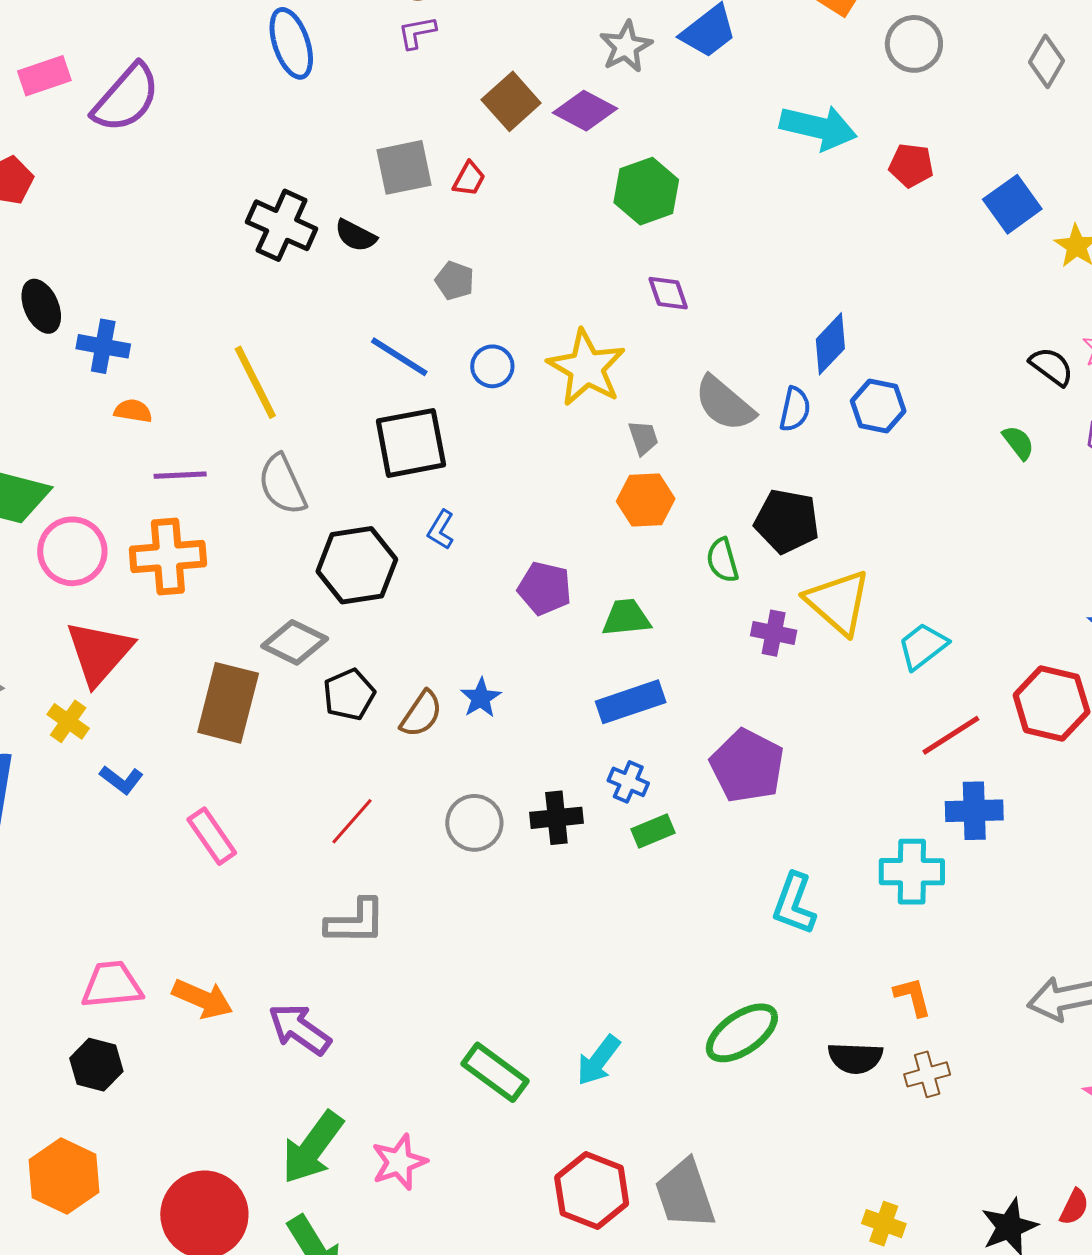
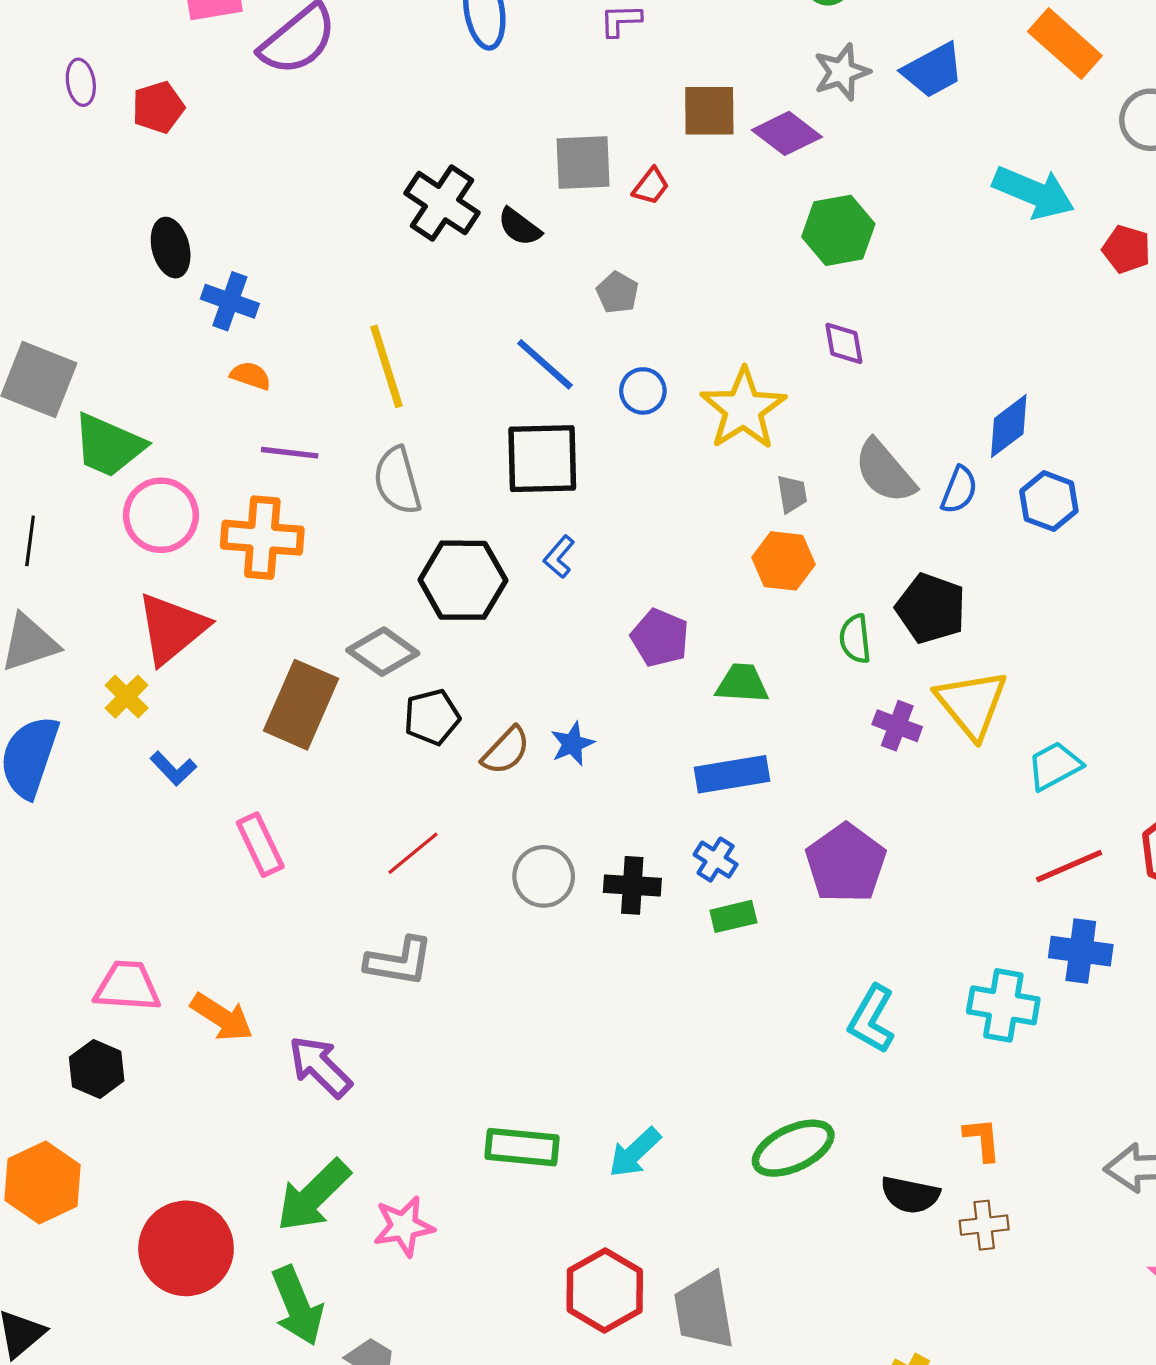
brown square: (511, 101) -> (709, 111), turned 32
green rectangle: (495, 1072) -> (522, 1147), turned -40

